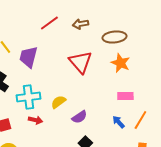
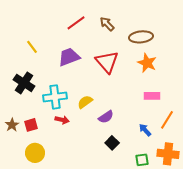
brown arrow: (80, 24) -> (107, 24), turned 56
purple trapezoid: (28, 57) -> (69, 57), moved, turned 55
blue arrow: (118, 122) -> (145, 130), moved

